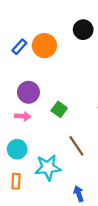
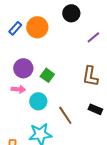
green square: (59, 109) -> (47, 75), moved
cyan circle: (17, 149) -> (38, 101), moved

